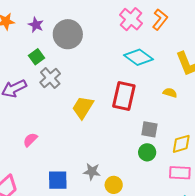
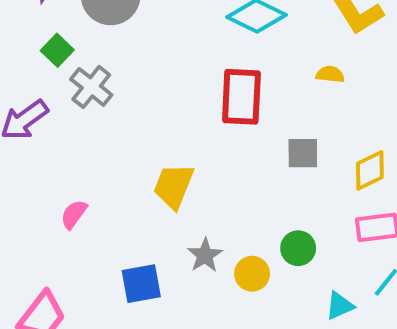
yellow trapezoid: (83, 107) -> (174, 186), moved
green circle: (147, 152) -> (298, 248), moved
gray star: (92, 172) -> (205, 255), turned -30

